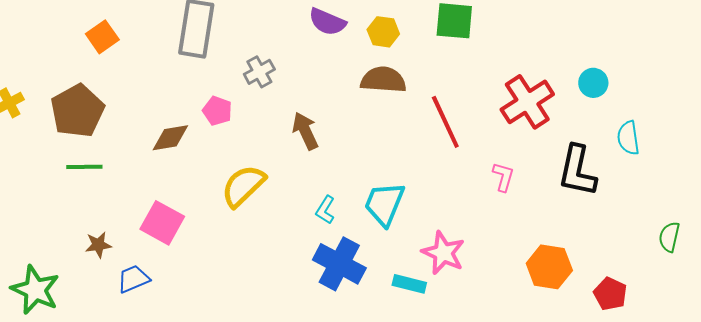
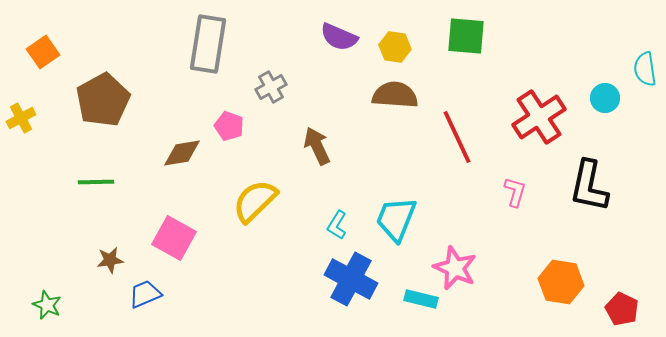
orange square: (102, 37) -> (43, 52), moved
brown pentagon: (77, 111) -> (103, 100), moved
cyan semicircle: (628, 138) -> (645, 69), moved
green star: (35, 290) -> (47, 305), size x0.6

